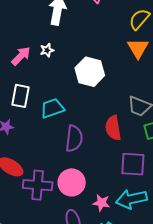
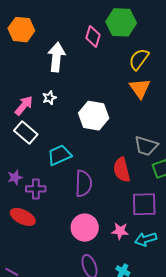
white rectangle: (20, 96) -> (26, 132), moved, turned -55
purple cross: (38, 185) -> (36, 189), moved, size x0.7
cyan arrow: (131, 199) -> (146, 239), size x0.7
pink star: (101, 203) -> (120, 231), moved

